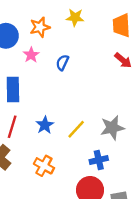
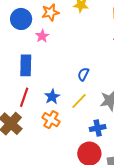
blue semicircle: (62, 63) -> (83, 74), moved
orange cross: (44, 166) -> (51, 120), moved

